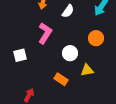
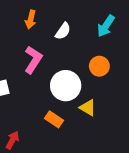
white circle: (70, 53) -> (66, 86), size x1.5
yellow triangle: (87, 70) -> (88, 108), turned 40

